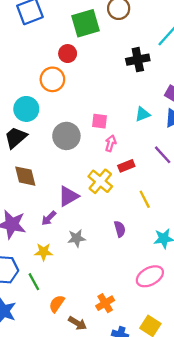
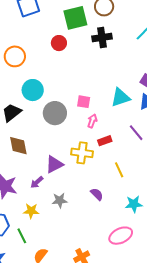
black cross: (138, 60) -> (102, 38), moved
orange circle: (52, 79) -> (15, 56), moved
cyan circle: (26, 109) -> (33, 90), moved
cyan triangle: (143, 114) -> (120, 97), size x1.5
yellow cross: (100, 181) -> (82, 153), turned -35
purple semicircle: (120, 229) -> (97, 194), turned -32

